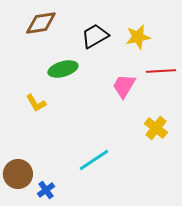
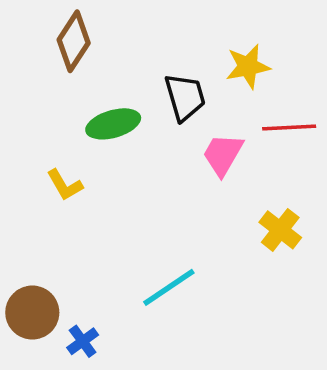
brown diamond: (41, 23) -> (74, 41), turned -48
black trapezoid: (95, 36) -> (185, 97), moved, turned 104

